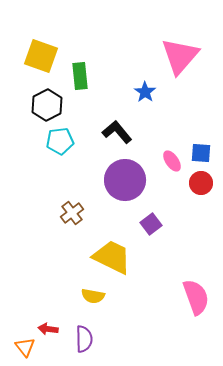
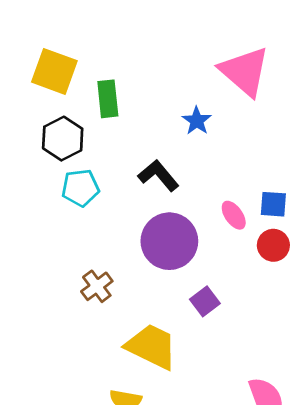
pink triangle: (180, 56) -> (245, 71), turned -30

